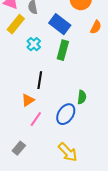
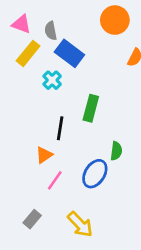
blue rectangle: (60, 24) -> (69, 53), moved
green rectangle: (63, 50) -> (91, 108), moved
yellow arrow: (68, 152) -> (80, 224), moved

